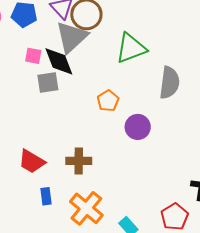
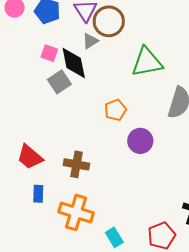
gray triangle: (72, 37) -> (90, 41), size x0.5
gray square: (48, 83) -> (59, 82), turned -35
orange cross: (86, 208) -> (76, 212), turned -32

